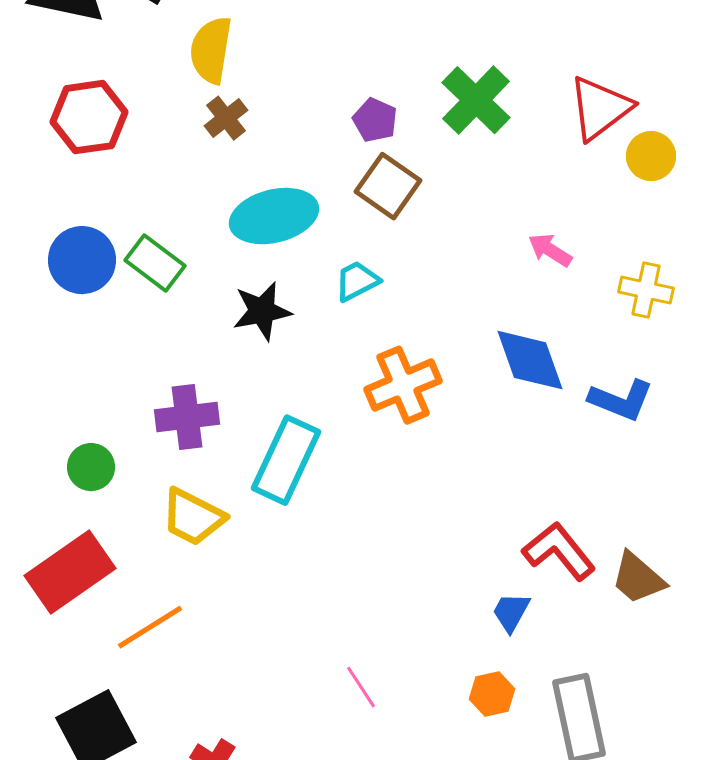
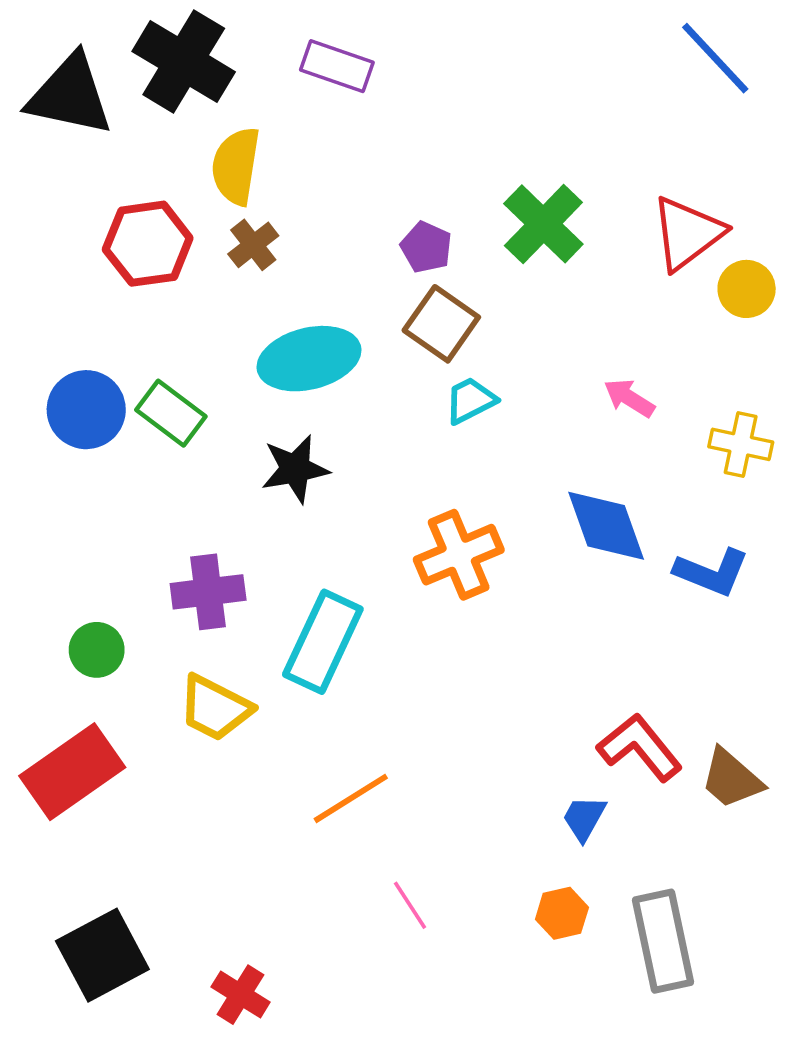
red hexagon: (89, 117) -> (148, 244), moved
cyan trapezoid: (357, 281) -> (470, 400), moved
orange line: (150, 627) -> (351, 798), moved

